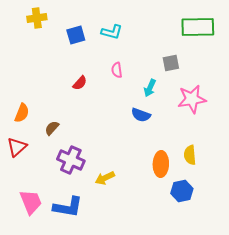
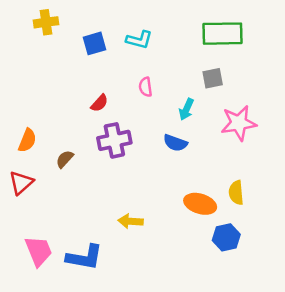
green rectangle: (198, 27) -> (222, 34), moved
purple cross: (71, 160) -> (114, 140), moved, turned -36
orange ellipse: (161, 164) -> (200, 204), turned -75
yellow arrow: (105, 178) -> (131, 221), turned 30

